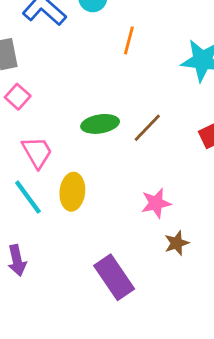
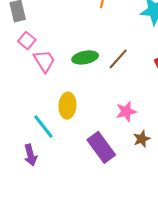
pink trapezoid: (37, 152) -> (44, 61), moved
cyan line: (28, 197) -> (43, 127), moved
purple rectangle: (114, 277) -> (101, 147), moved

